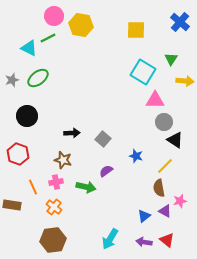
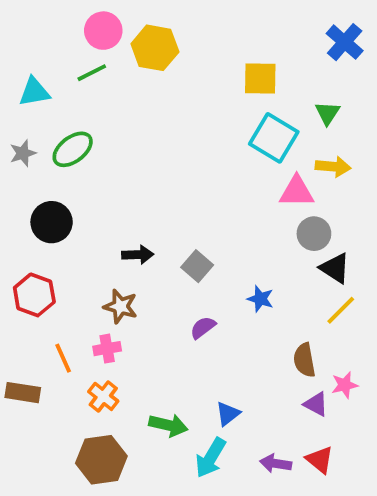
yellow square: (136, 30) -> (260, 78), moved
cyan triangle: (29, 48) -> (34, 92), moved, turned -36
yellow arrow: (185, 81) -> (333, 167), moved
yellow line: (165, 166) -> (341, 310), moved
green arrow: (86, 187) -> (168, 425), moved
blue triangle: (144, 216) -> (228, 414), moved

